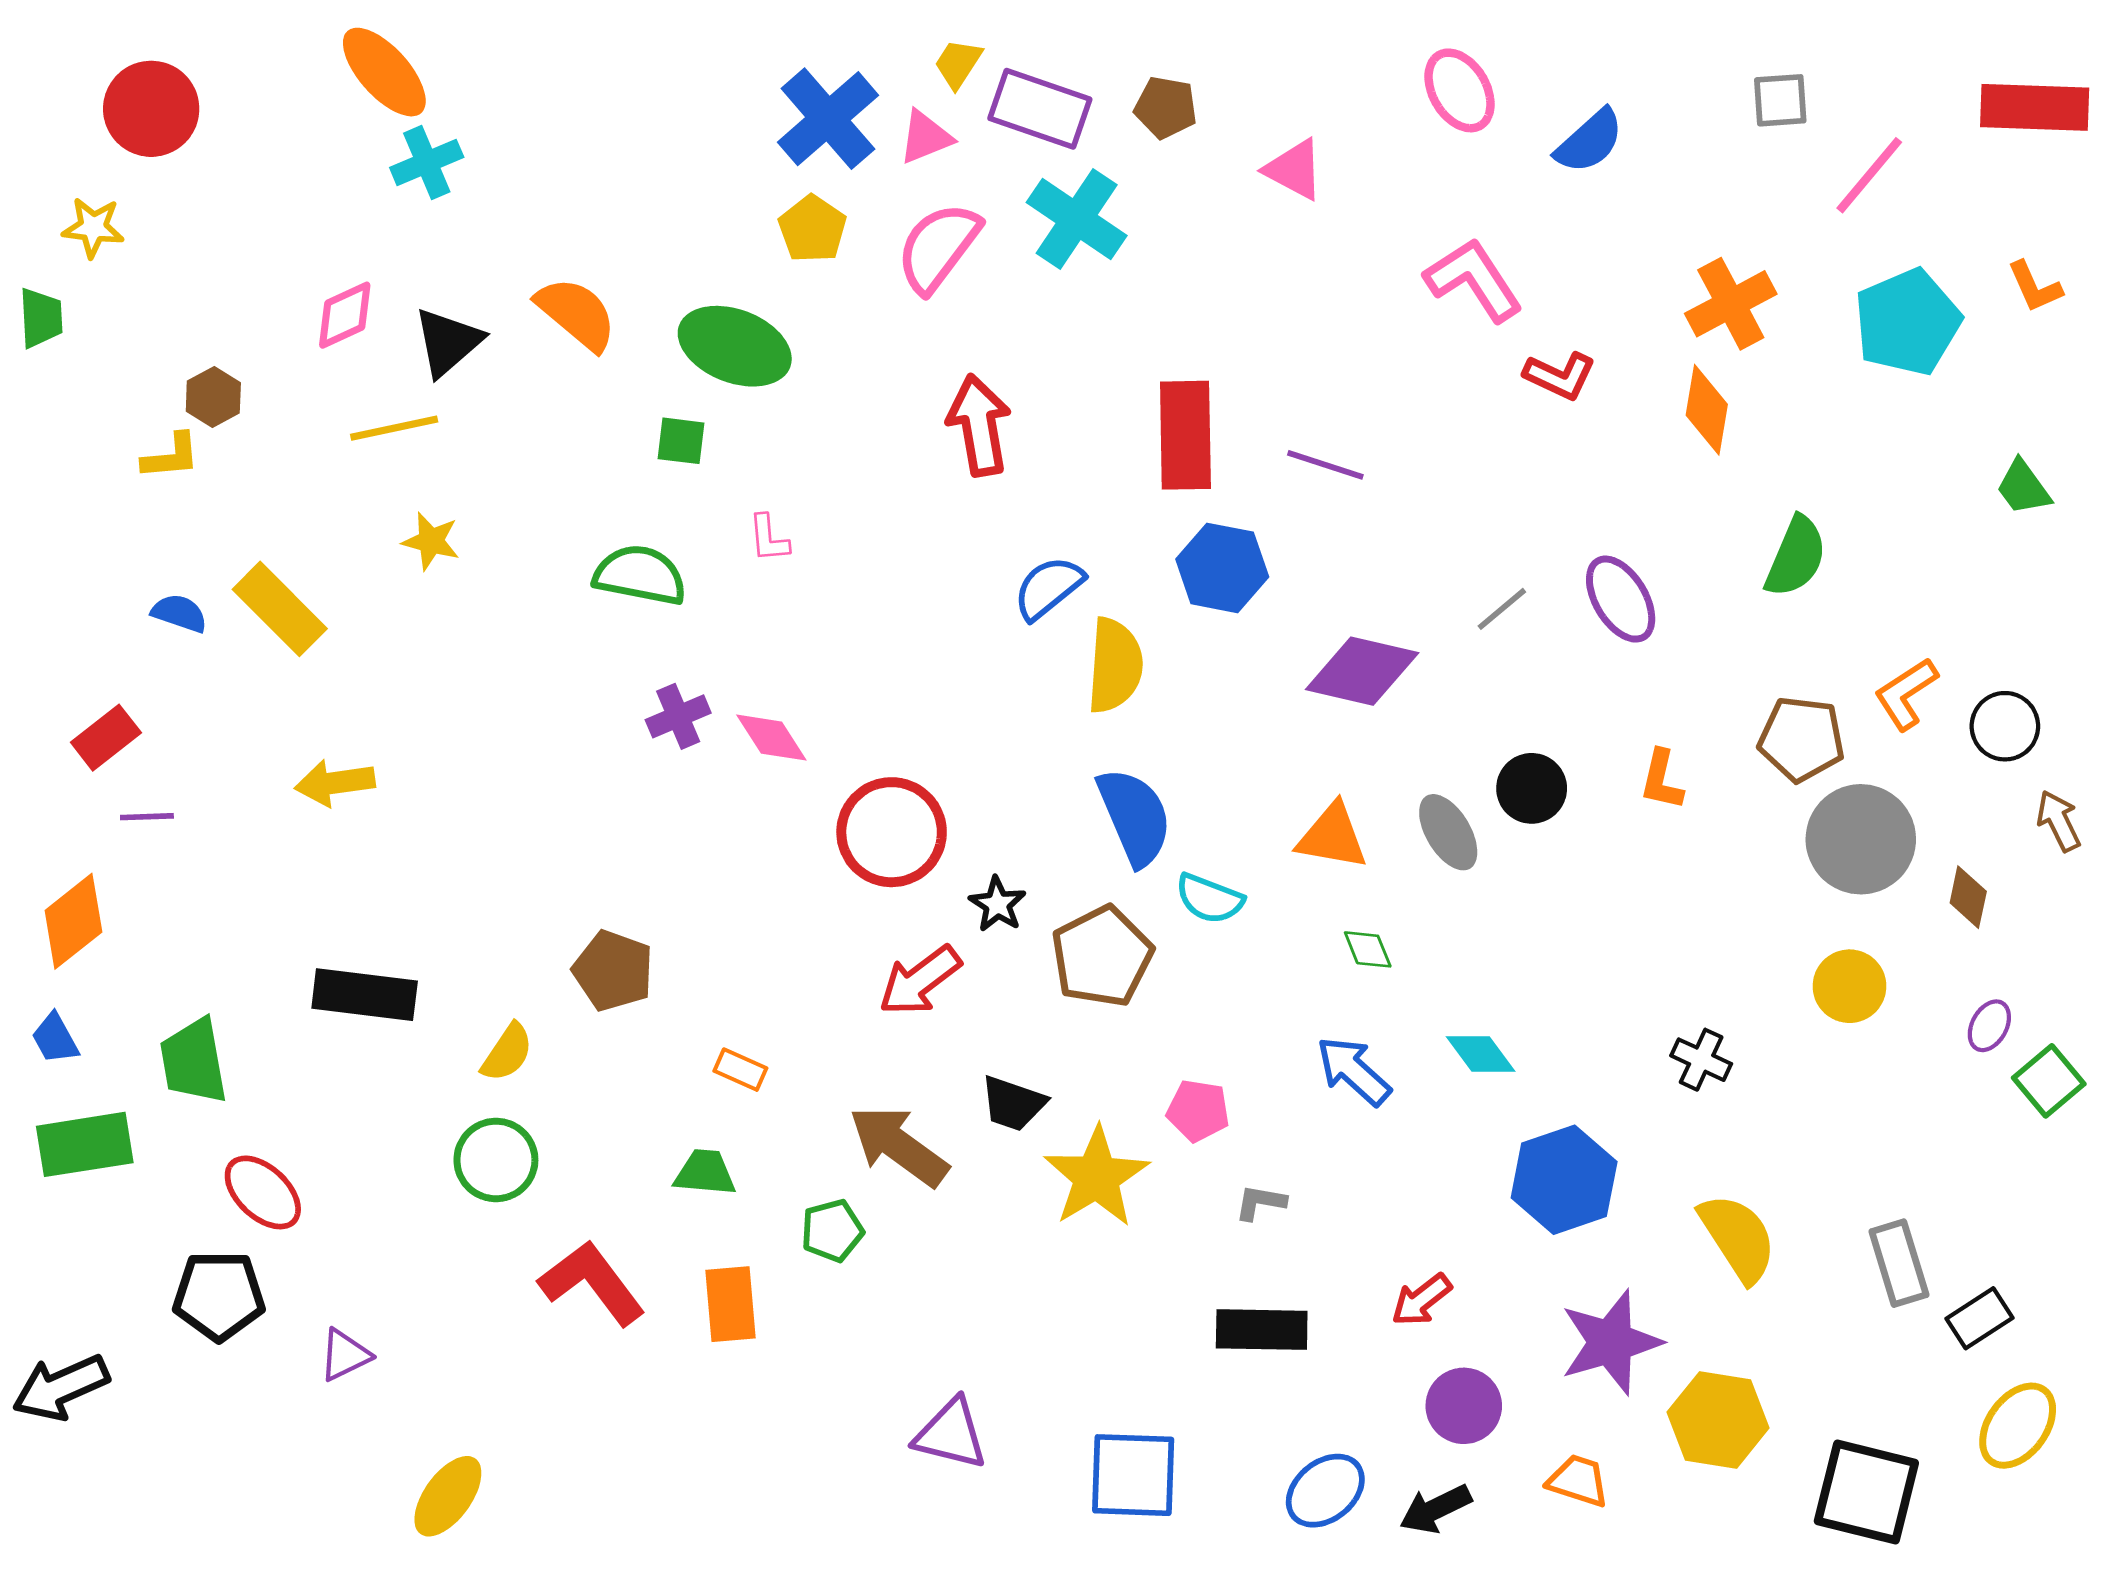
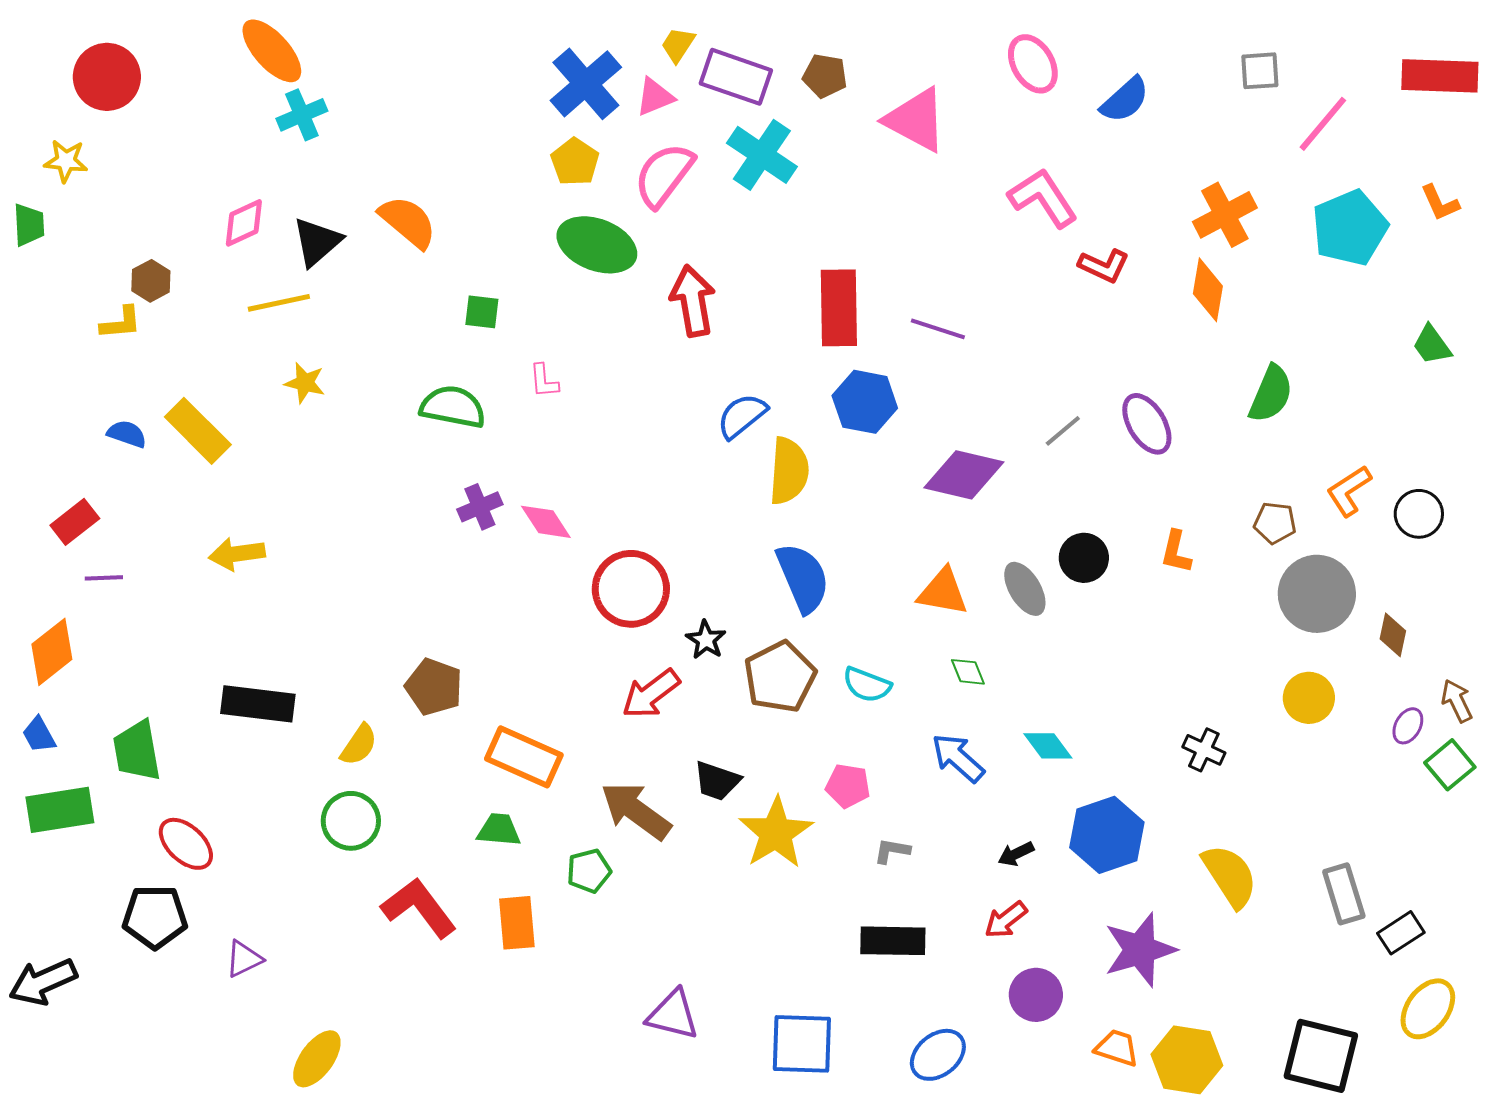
pink triangle: (1294, 170) -> (916, 120), size x1.5
green ellipse: (735, 346) -> (597, 245), moved
brown pentagon: (1801, 739) -> (1275, 523), size x0.7
brown arrow: (2059, 821) -> (1457, 701), moved
cyan semicircle: (1209, 899) -> (867, 685), moved
orange rectangle: (740, 1070) -> (524, 757), size x2.0
yellow hexagon: (1718, 1420) -> (1187, 1060), moved
black arrow: (1436, 1509) -> (1016, 854), moved, size x0.7

